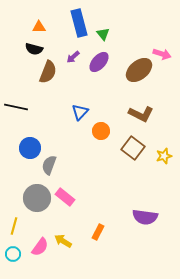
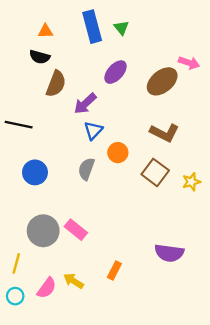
green triangle: (103, 34) -> (121, 28), moved
purple arrow: (73, 57) -> (85, 104), moved, size x1.5
gray semicircle: (49, 165) -> (86, 169), moved

